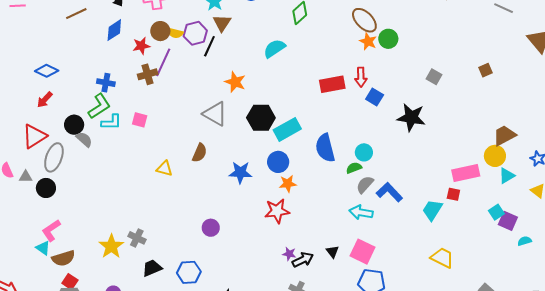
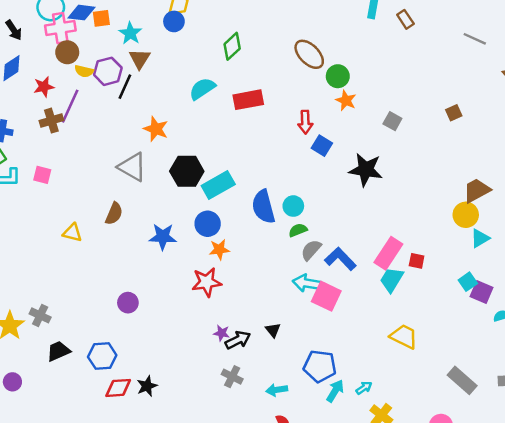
brown circle: (160, 31) -> (67, 52), moved
orange star: (368, 41) -> (346, 101), moved
red rectangle: (332, 84) -> (248, 100), moved
cyan circle: (364, 152) -> (293, 206), moved
pink rectangle: (466, 173) -> (388, 253), moved, turned -44
pink square: (363, 252) -> (326, 296), moved

